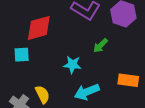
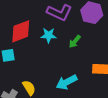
cyan star: (72, 65) -> (49, 35), moved

